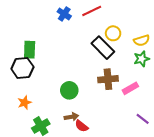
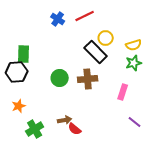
brown cross: (108, 79) -> (88, 79), moved
pink rectangle: (130, 88) -> (123, 92), turned -42
green circle: (69, 90) -> (60, 78), moved

